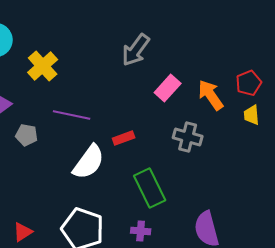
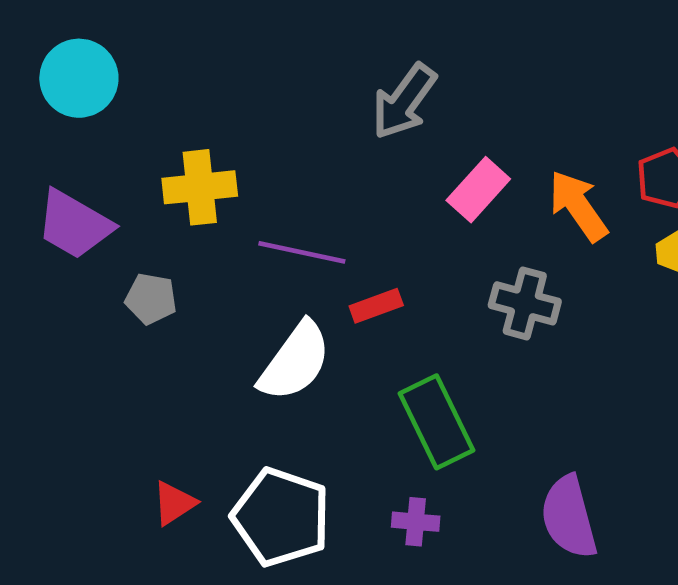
yellow cross: (43, 66) -> (200, 187), moved, turned 36
purple line: (72, 115) -> (302, 252), moved
red triangle: (23, 232) -> (174, 503), moved

